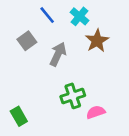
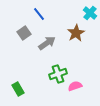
cyan cross: (79, 16) -> (90, 13), moved
gray arrow: (58, 54) -> (47, 43), turned 30

